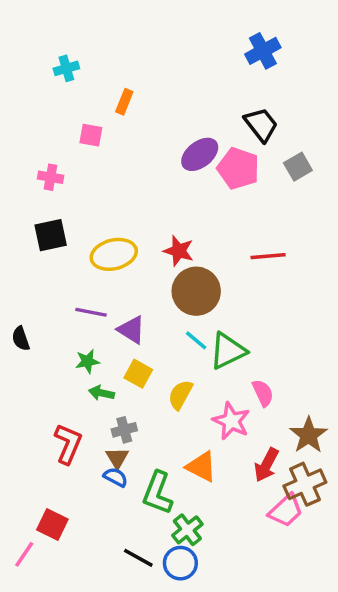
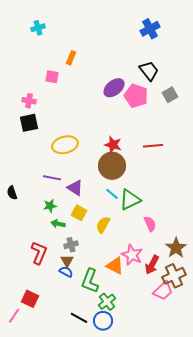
cyan cross: (66, 68) -> (38, 28), moved
black square: (51, 235) -> (29, 123), moved
red star: (179, 251) -> (113, 145), moved
pink star: (231, 421) -> (132, 255), moved

